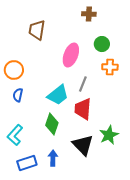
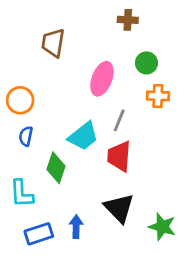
green diamond: (52, 124) -> (56, 168), moved
cyan L-shape: (15, 135) -> (22, 194), turned -45
green star: (109, 135) -> (162, 227), moved, turned -30

